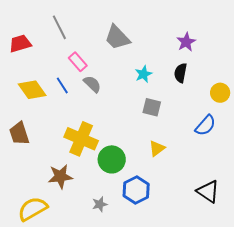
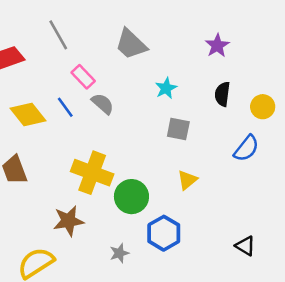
black semicircle: (181, 73) -> (222, 94), moved
black triangle: (208, 191) -> (245, 246), moved, size x0.7

